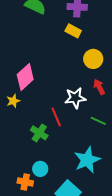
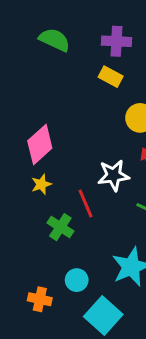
yellow star: (13, 101) -> (41, 184), moved
cyan circle: (40, 169) -> (77, 280), moved

